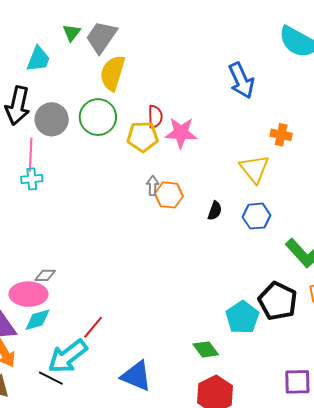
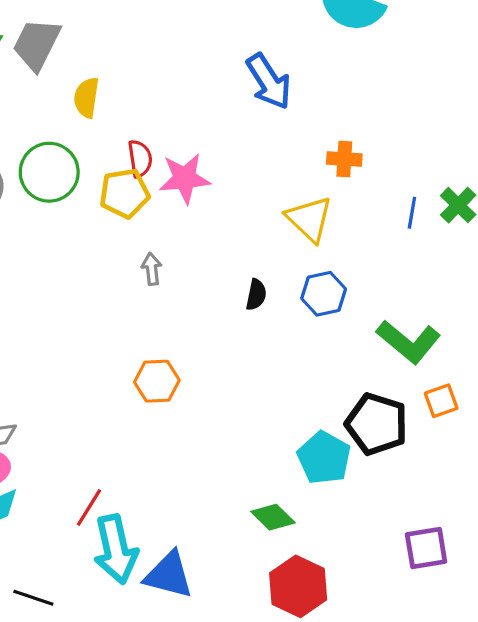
yellow semicircle: (113, 73) -> (86, 98), moved, size x0.7
orange hexagon: (169, 195) -> (157, 381), moved
cyan arrow: (68, 356) -> (116, 549), moved, turned -57

